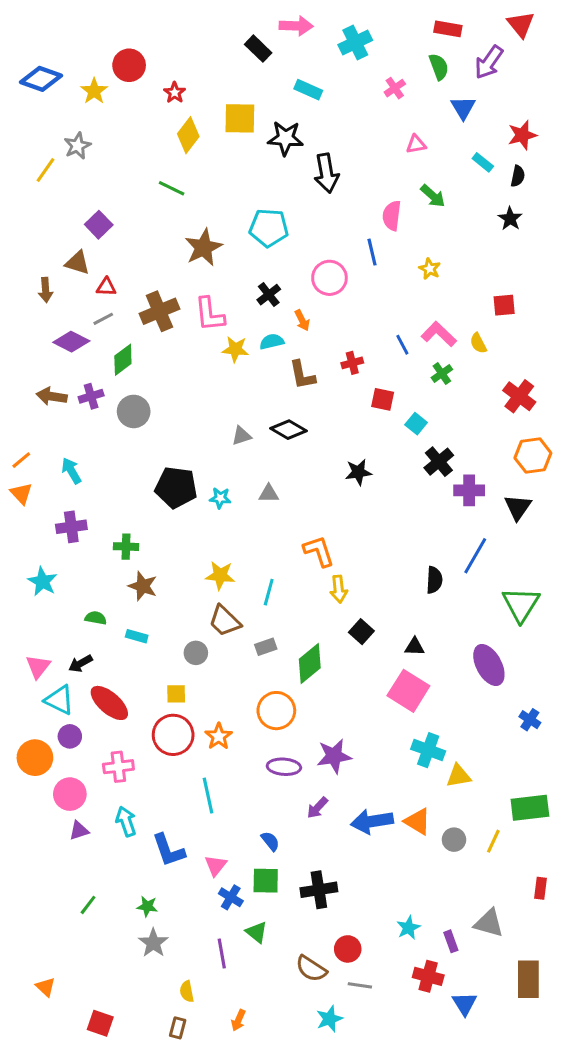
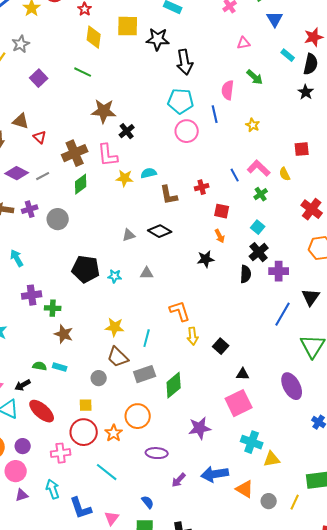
yellow diamond: (188, 135) -> (94, 37), turned -30
black semicircle: (518, 176) -> (311, 64), size x1.5
purple square: (99, 225) -> (39, 78), moved
cyan pentagon: (269, 228) -> (181, 101), moved
brown star: (203, 247) -> (104, 111), turned 30
red triangle: (106, 287) -> (40, 137), turned 40
black cross: (269, 295) -> (127, 131), moved
gray line: (103, 319) -> (43, 176), moved
orange arrow: (302, 320) -> (220, 236), moved
green diamond: (123, 360) -> (81, 184), moved
cyan square: (416, 424) -> (258, 227), moved
black triangle: (518, 507) -> (311, 297), moved
purple cross: (71, 527) -> (32, 295), moved
black semicircle: (434, 580) -> (246, 274), moved
green semicircle: (96, 618) -> (40, 366), moved
black square: (361, 632) -> (221, 346), moved
gray rectangle: (266, 647) -> (145, 374), size x1.5
pink square: (408, 691) -> (239, 403), turned 32
orange circle: (276, 711) -> (138, 416), moved
purple circle: (70, 736) -> (23, 446), moved
purple star: (334, 756) -> (200, 428), moved
pink cross: (118, 767) -> (61, 453), moved
cyan line: (208, 796) -> (107, 472), turned -40
blue arrow: (372, 821) -> (215, 474), moved

